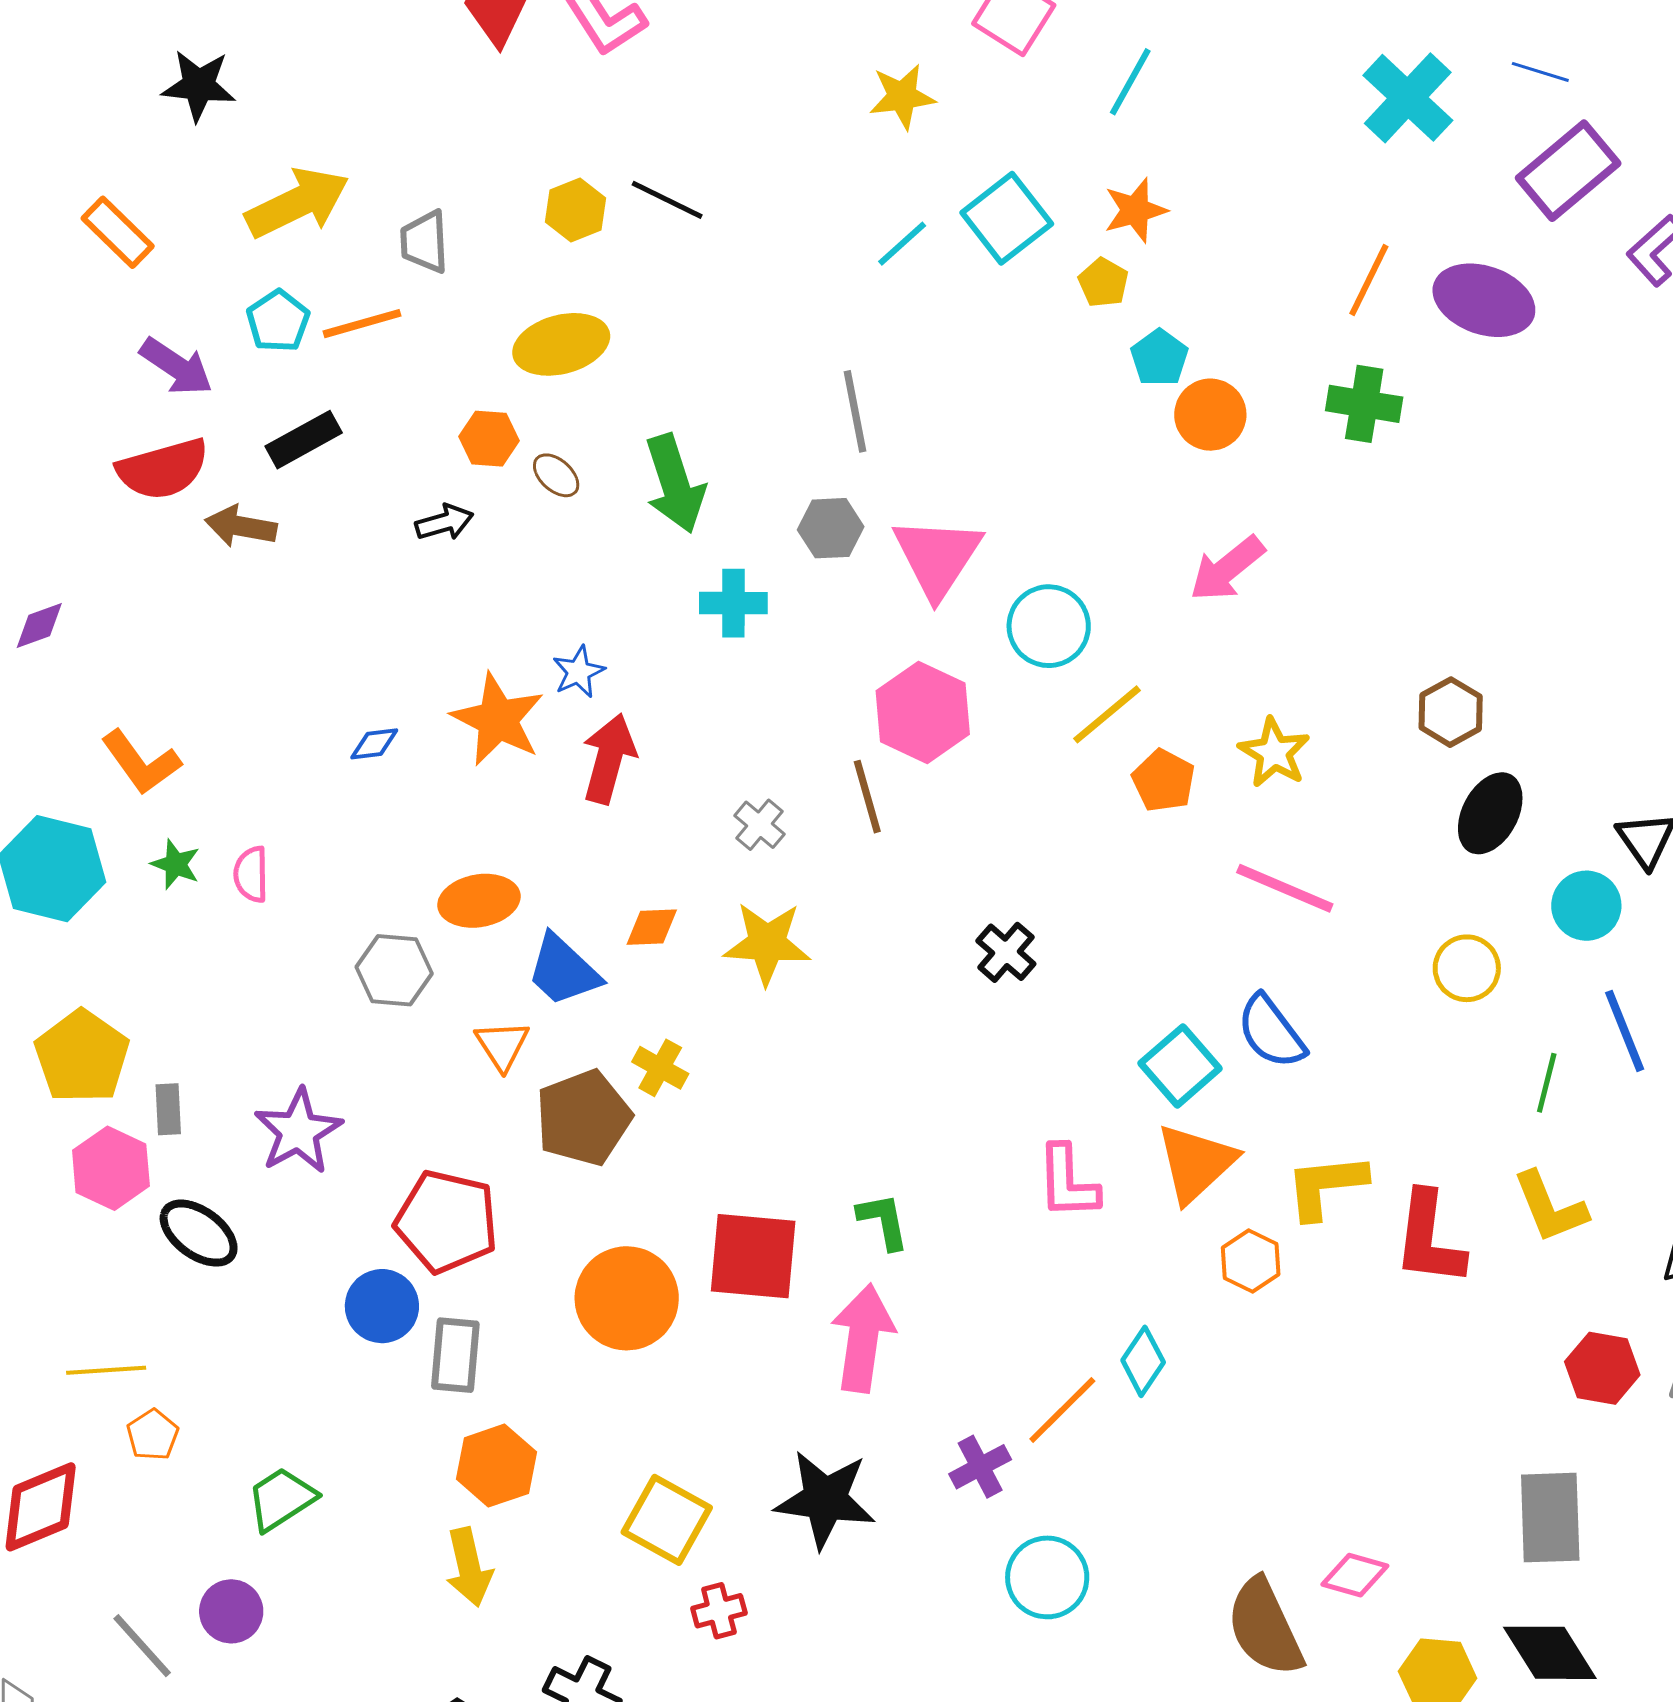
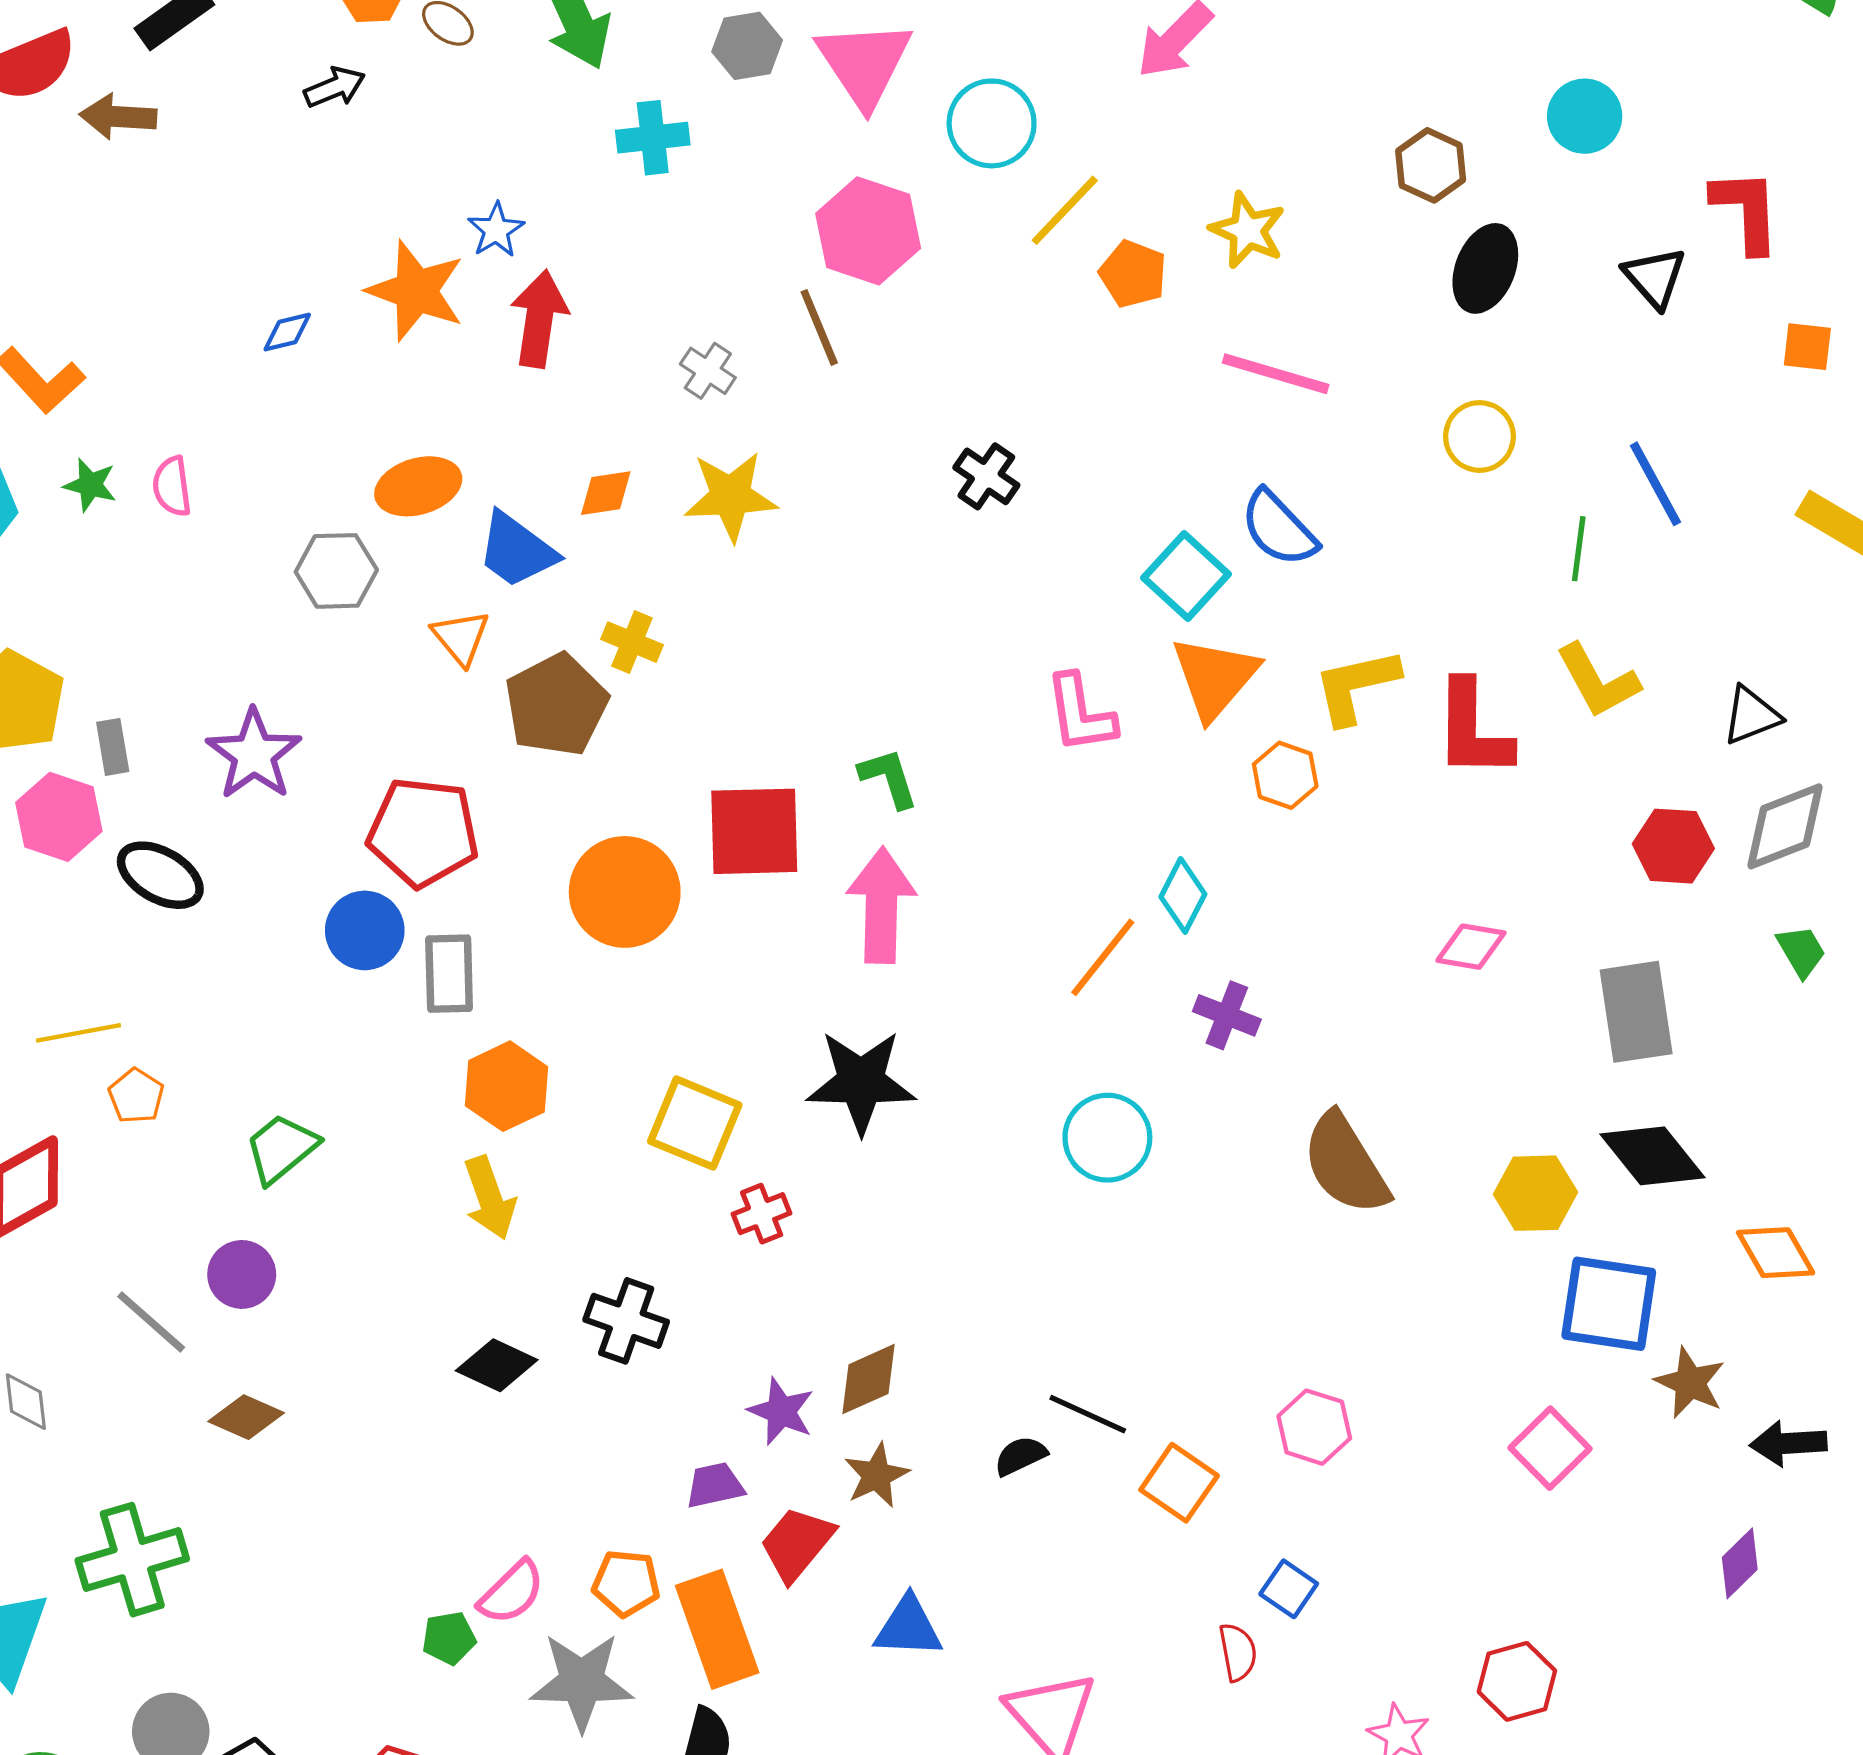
cyan circle: (1586, 906) -> (1585, 116), moved
purple cross: (980, 1467) -> (1227, 1015), moved, turned -34
pink diamond: (1355, 1575) -> (1471, 947), moved

